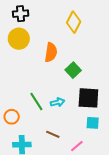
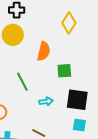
green square: (73, 70) -> (64, 71), turned 35
green line: (36, 101) -> (22, 82), moved

